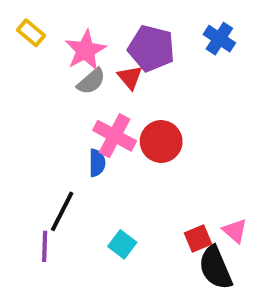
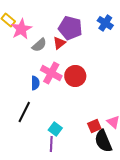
pink star: (85, 50) -> (21, 29), moved
red triangle: (130, 77) -> (59, 43), turned 32
blue semicircle: (97, 163) -> (35, 83), moved
purple line: (45, 246) -> (51, 144), moved

